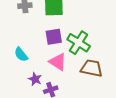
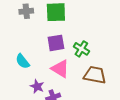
green cross: (79, 43) -> (81, 49), size x0.7

